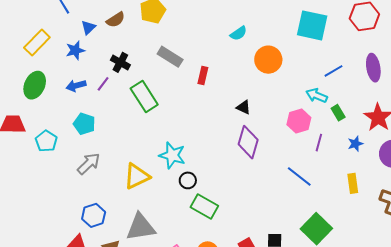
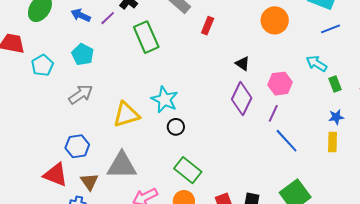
blue line: (333, 71) -> (330, 29), moved
blue arrow: (76, 86) -> (81, 15), turned 30
pink hexagon: (299, 121) -> (280, 84), moved
purple line: (319, 143) -> (273, 113), moved
blue star: (355, 144) -> (336, 117), moved
yellow rectangle: (353, 183) -> (333, 142), moved
green rectangle: (204, 206) -> (188, 170), moved

